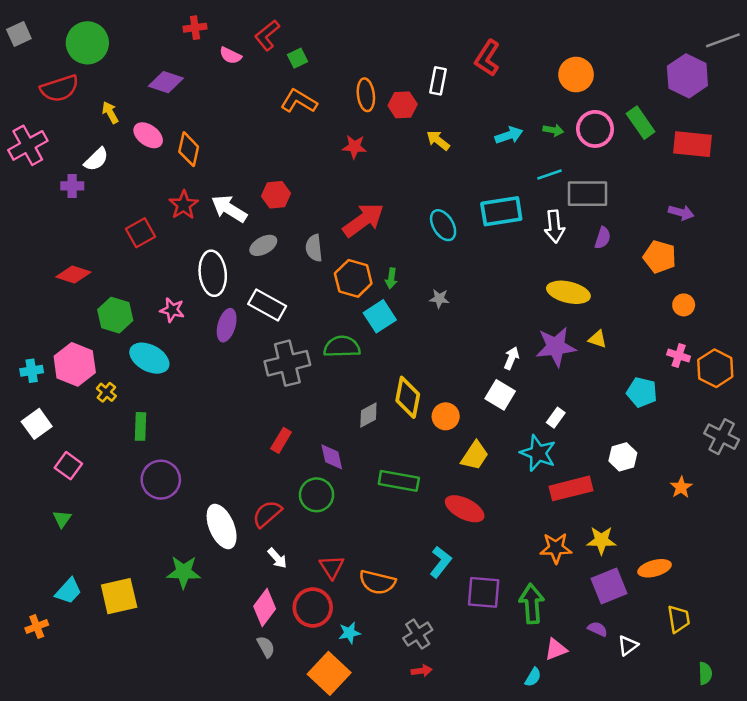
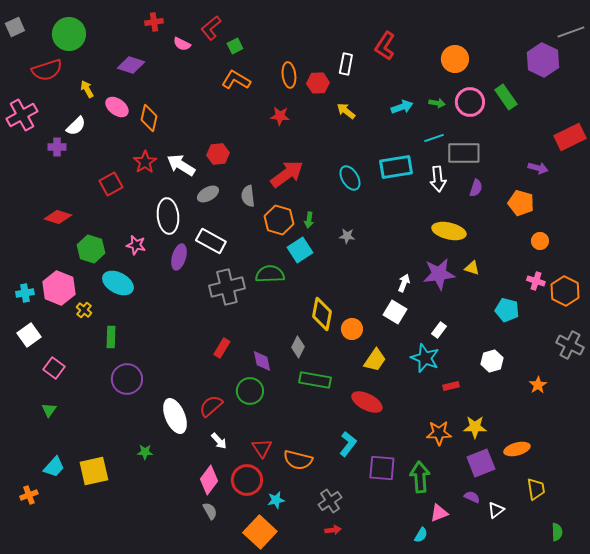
red rectangle: (693, 144) -> (570, 137), moved, turned -32
gray diamond: (368, 415) -> (298, 347), moved, turned -35
red rectangle: (571, 488) -> (451, 386), size x0.5
green star: (184, 572) -> (145, 452), size x0.6

